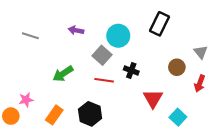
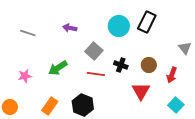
cyan circle: (118, 36) -> (119, 26), moved
brown circle: (177, 67) -> (149, 65), moved
red arrow: (200, 83) -> (172, 75), moved
pink star: (26, 100) -> (25, 76), moved
cyan square: (178, 117) -> (176, 105), moved

